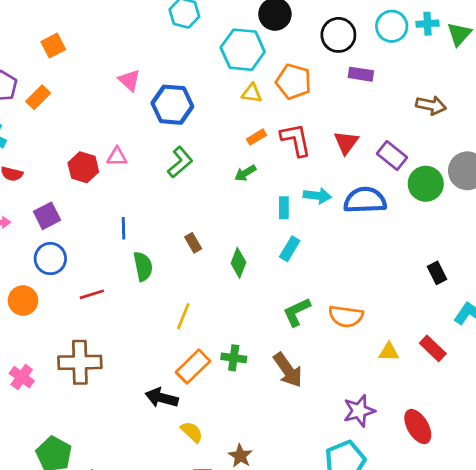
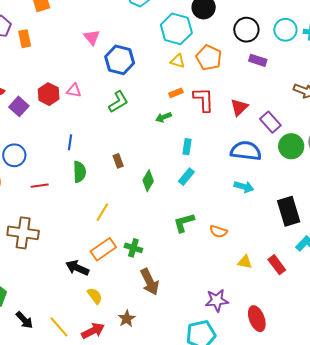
orange rectangle: (38, 97) -> (25, 39), turned -66
cyan arrow: (317, 196) -> (244, 187), moved
purple square: (47, 216) -> (19, 106), moved, turned -30
black rectangle: (437, 273) -> (289, 211), size x1.8
orange semicircle: (346, 316) -> (218, 231), size x0.7
brown arrow: (288, 370) -> (150, 282), moved

